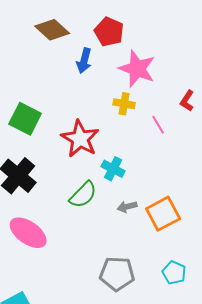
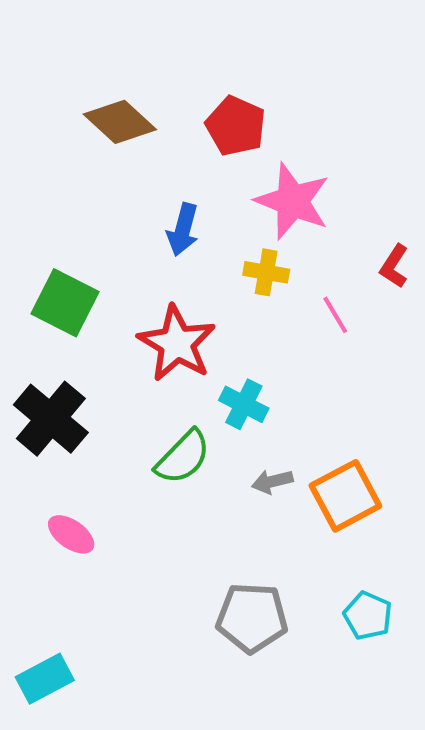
blue arrow: (84, 61) -> (183, 230), moved
pink ellipse: (28, 233) -> (71, 534), size x0.6

